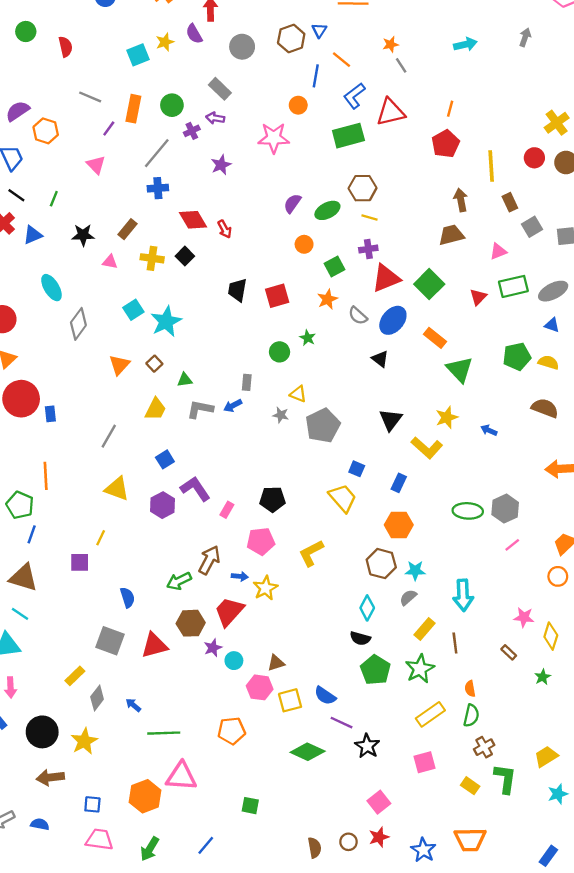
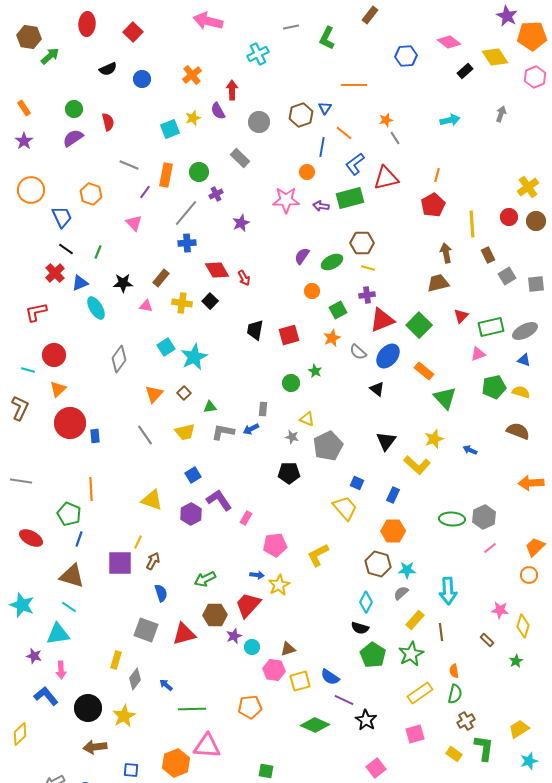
purple semicircle: (18, 111) -> (73, 138), moved
purple arrow: (215, 118) -> (321, 206), moved
pink triangle: (498, 251) -> (478, 354), moved
cyan ellipse: (51, 288) -> (96, 308), moved
red triangle: (478, 297) -> (461, 316), moved
yellow trapezoid: (156, 409) -> (185, 432), turned 50
gray line: (109, 436) -> (145, 435), moved, turned -65
black pentagon: (272, 499) -> (289, 473), moved
brown arrow: (209, 560) -> (153, 561), moved, size x0.7
purple square: (80, 562) -> (120, 563), size x1.5
yellow rectangle: (75, 676) -> (116, 660), turned -30

